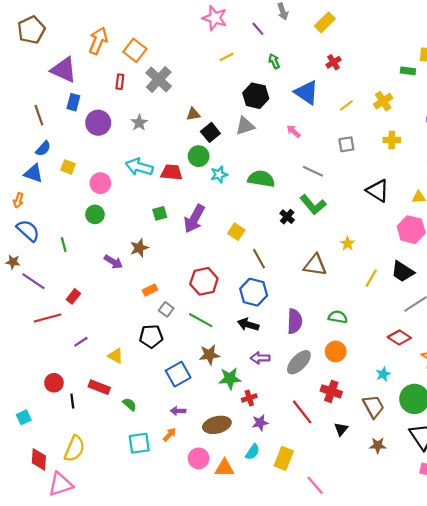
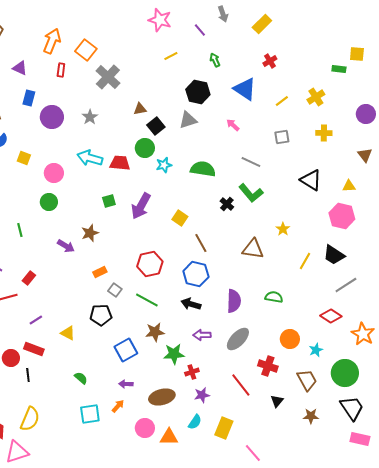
purple triangle: (64, 70) -> (20, 68), size x0.6
red rectangle: (120, 82) -> (61, 70), moved
orange circle: (336, 351) -> (290, 339), moved
red rectangle: (99, 387) -> (34, 349), moved

